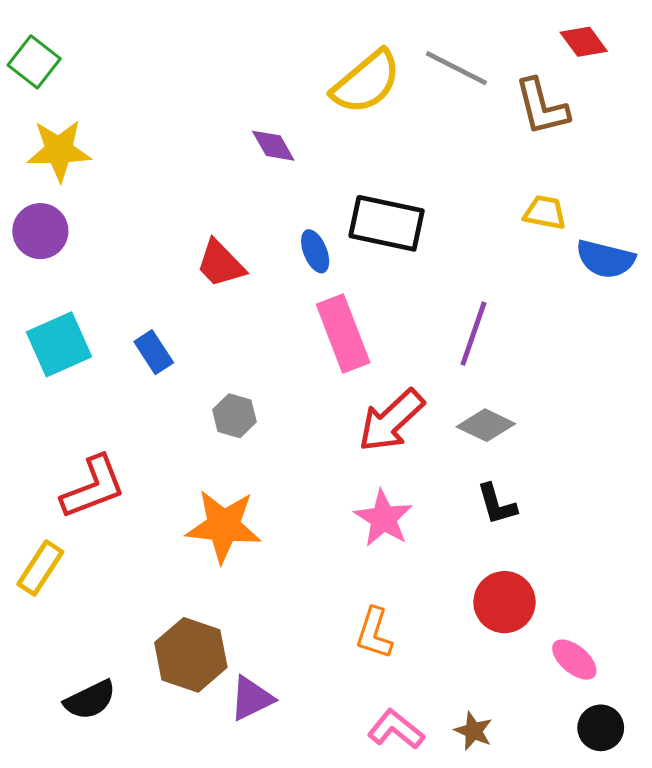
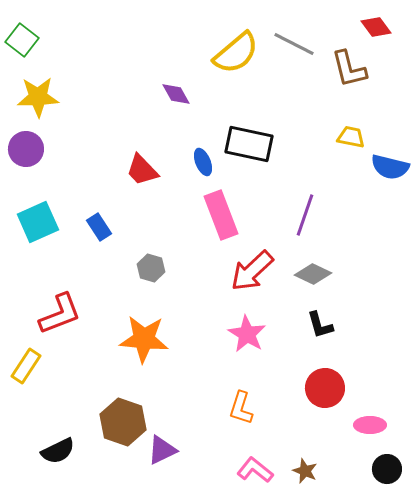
pink ellipse: (574, 660) -> (370, 425), turned -40

